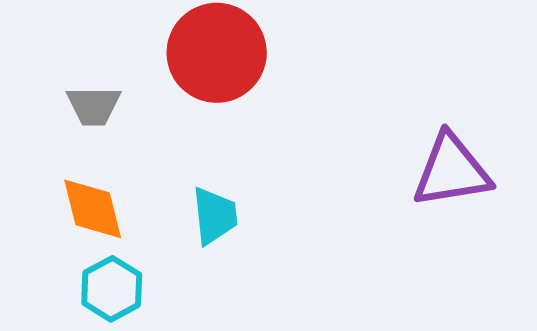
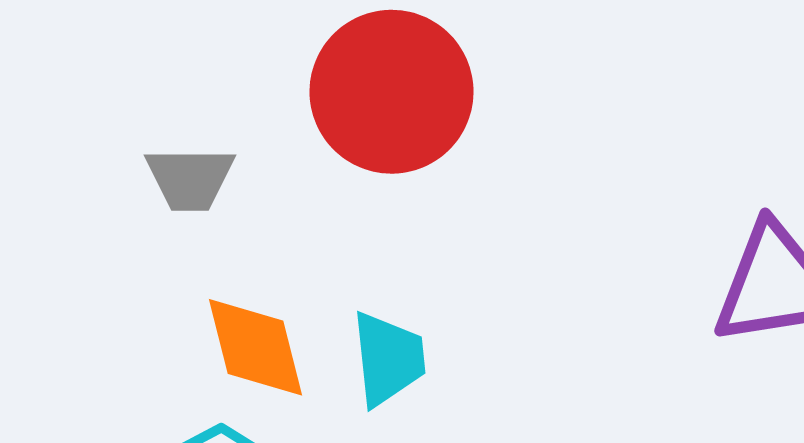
orange diamond: (93, 209) -> (256, 347), moved

